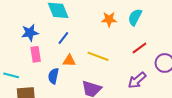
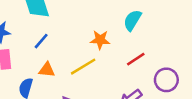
orange star: (109, 19) -> (100, 40), moved
yellow line: (98, 56) -> (83, 67), turned -55

